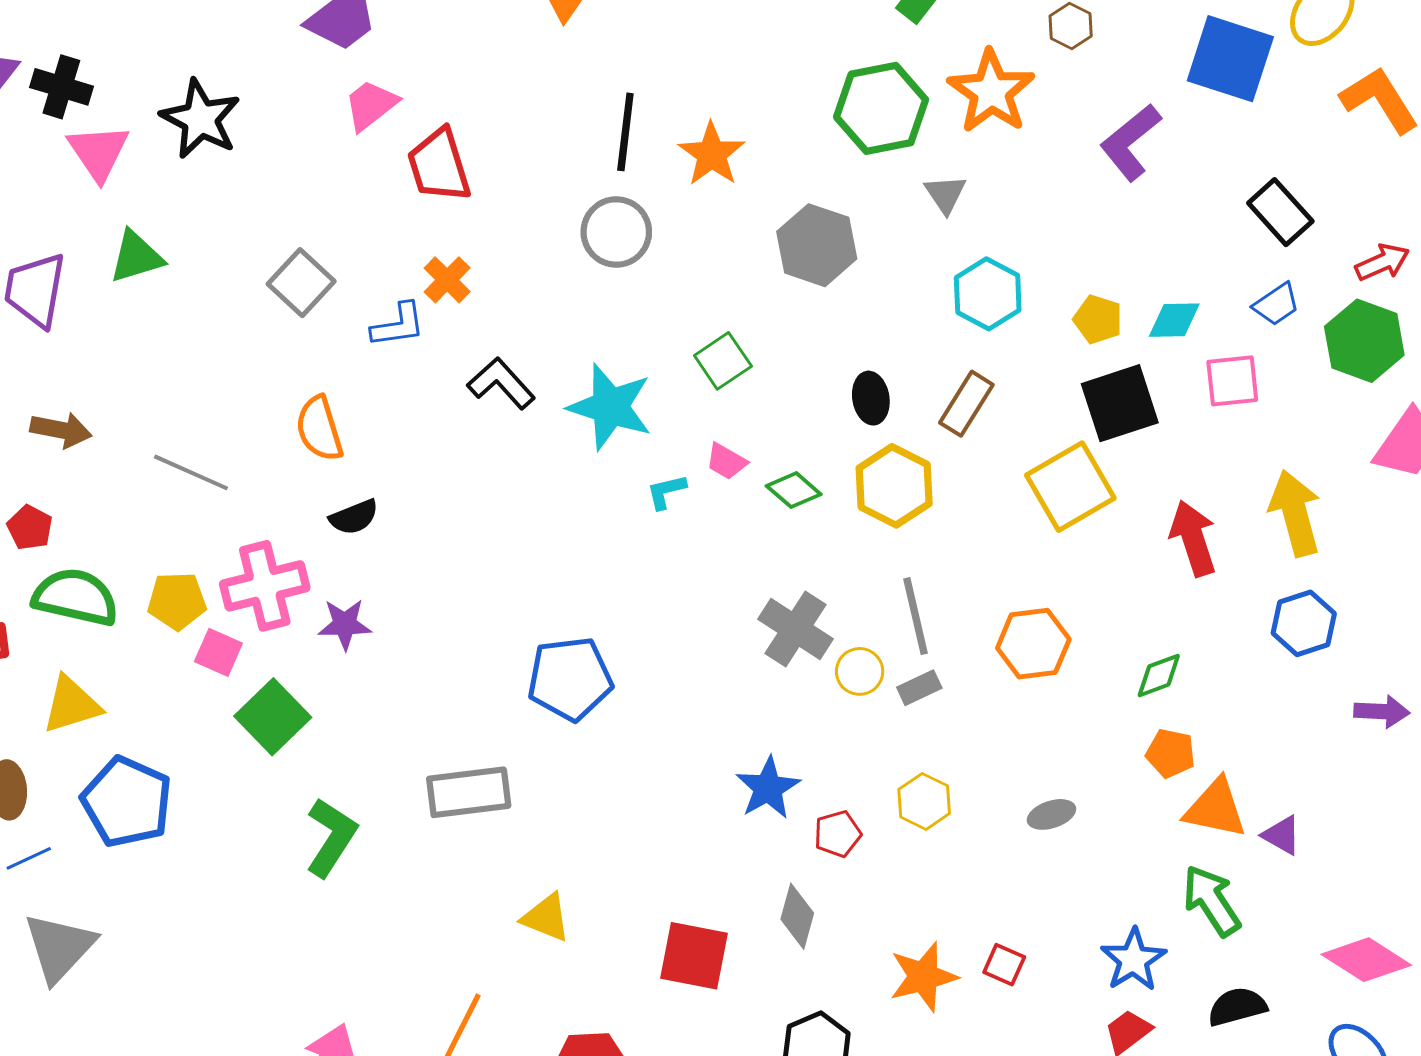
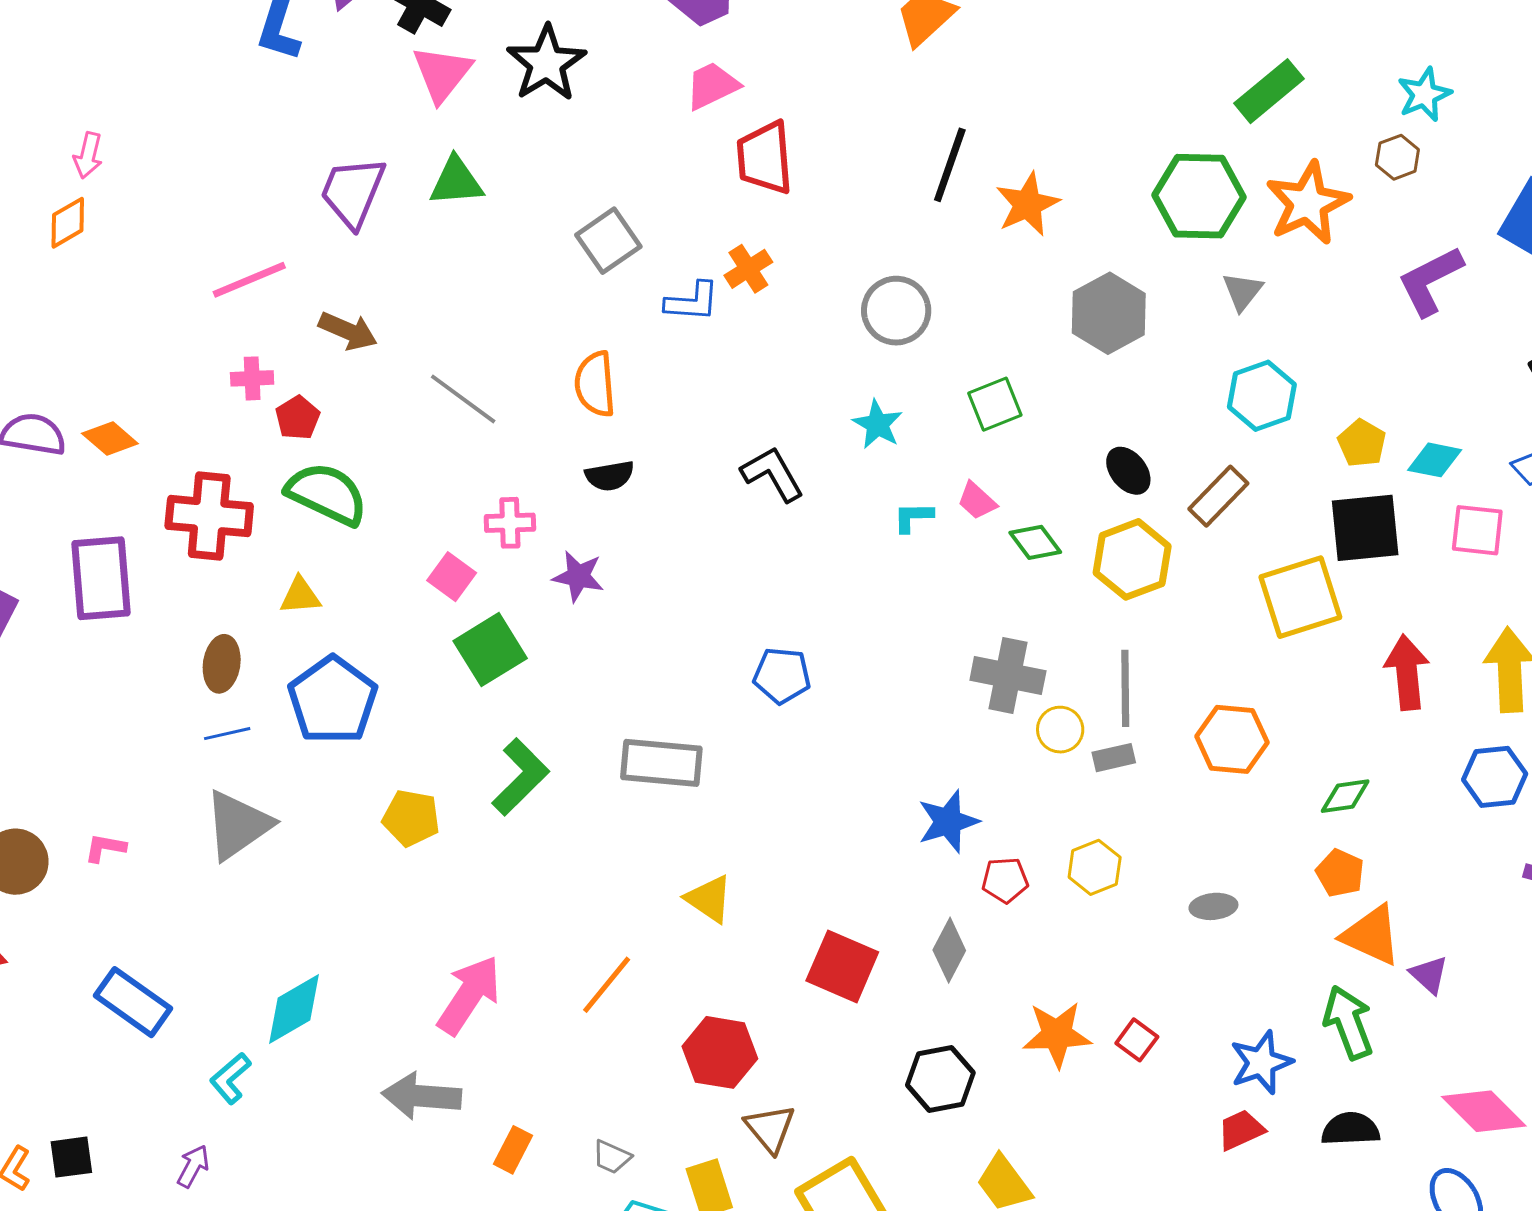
gray circle: (616, 232) -> (896, 311), moved
black L-shape: (501, 383) -> (773, 474), moved
black ellipse: (871, 398) -> (1128, 471), turned -42
cyan star: (610, 407) -> (878, 424), size x0.6
pink cross: (265, 586) -> (510, 523), size x0.6
yellow pentagon: (177, 601) -> (411, 818), moved
gray cross: (796, 629) -> (1008, 675), turned -34
blue pentagon: (570, 679) -> (782, 676), size x0.7
yellow triangle: (71, 705) -> (300, 596), size x0.7

